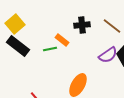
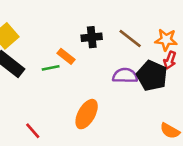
purple semicircle: (108, 55) -> (125, 76), turned -144

